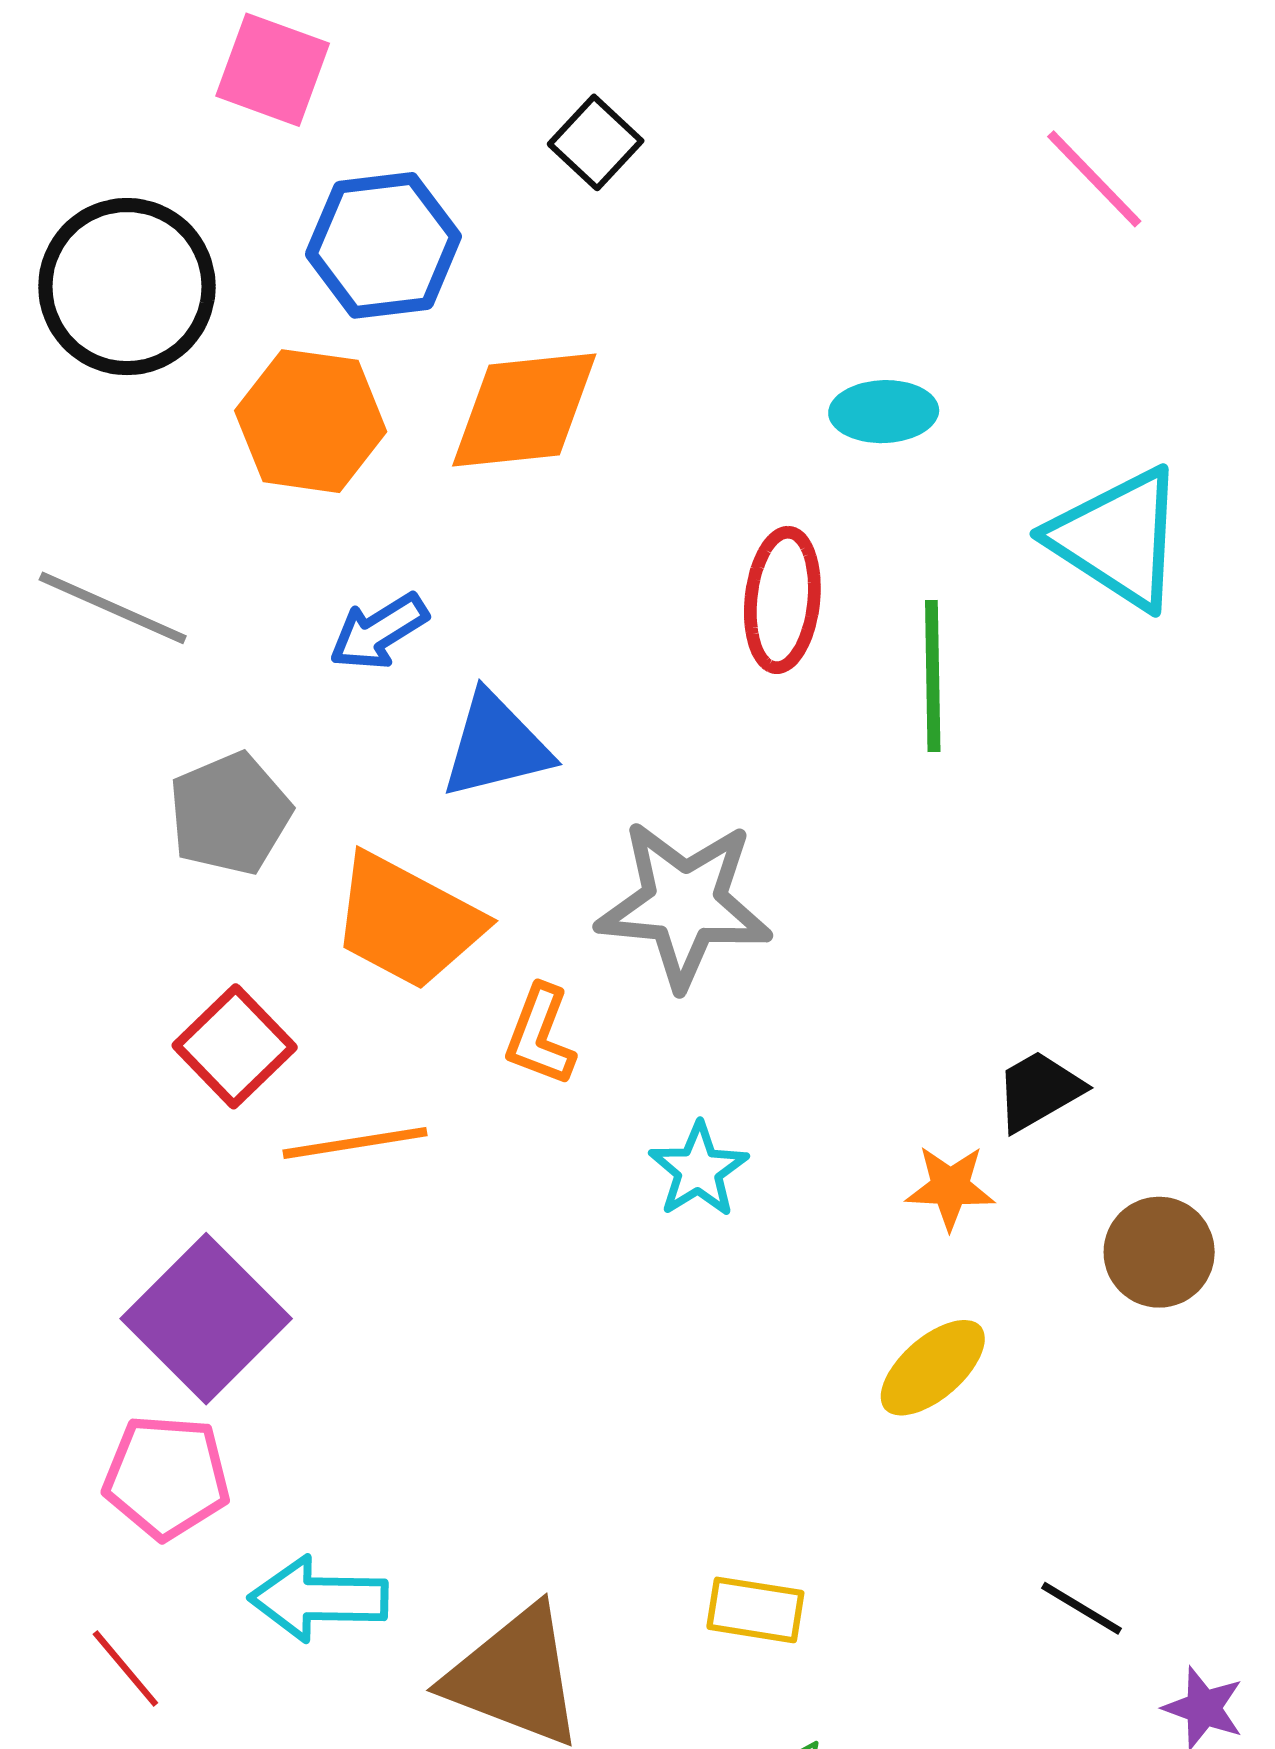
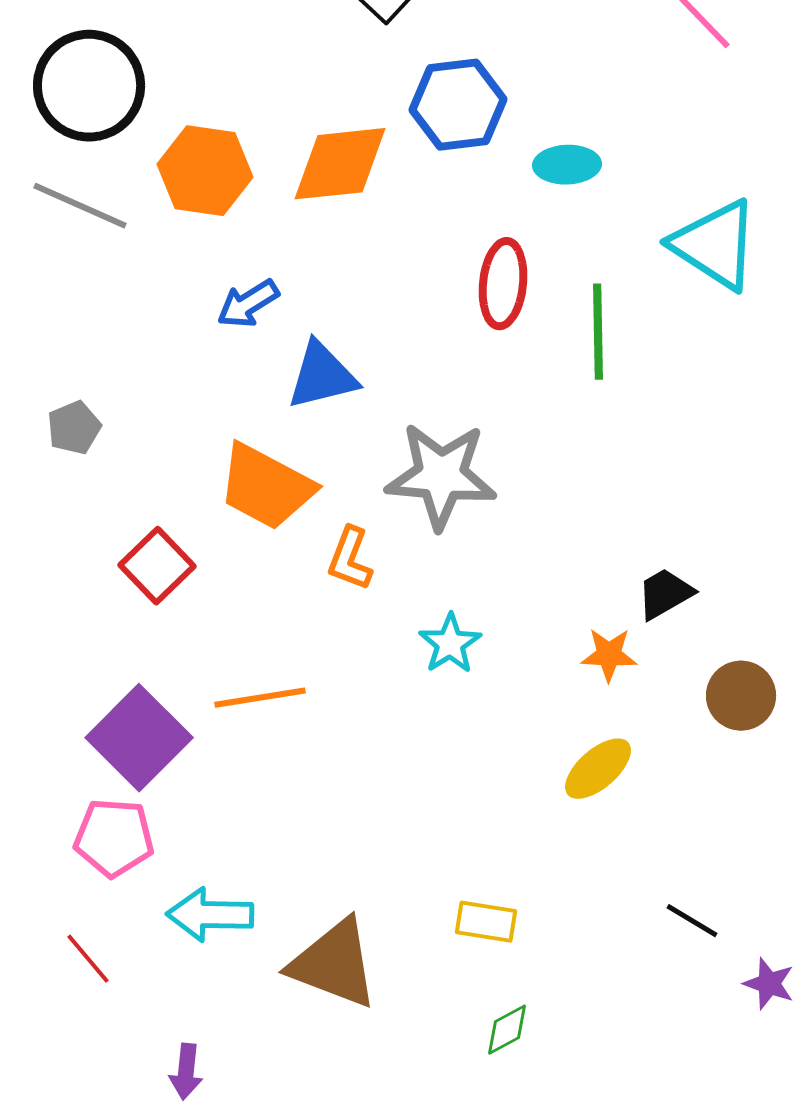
blue hexagon: (383, 245) -> (458, 105), moved
gray line: (113, 608) -> (80, 206), moved
gray pentagon: (230, 814) -> (74, 428), moved, size x0.7
orange line: (355, 1143) -> (260, 698), moved

